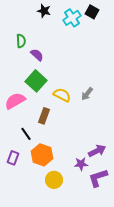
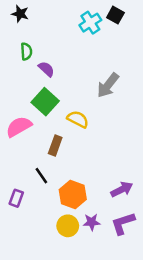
black star: (44, 11) -> (20, 14), moved
gray arrow: (87, 94) -> (108, 85), moved, size x1.5
black line: (26, 134) -> (41, 176), moved
orange hexagon: (42, 155) -> (73, 194), moved
purple star: (81, 164) -> (92, 222), moved

